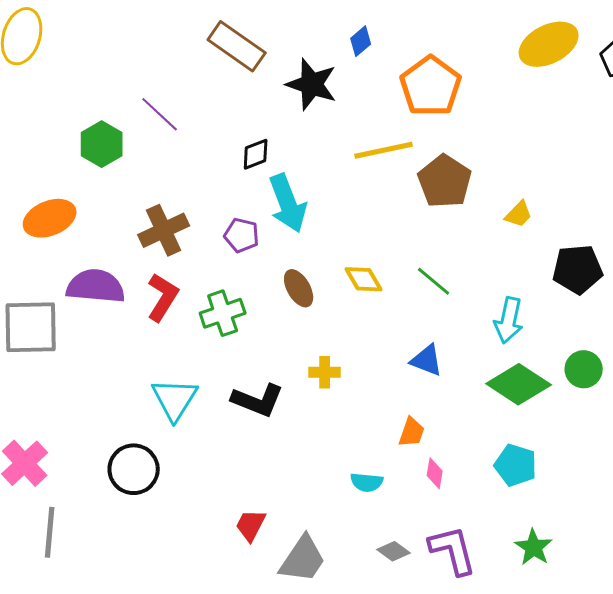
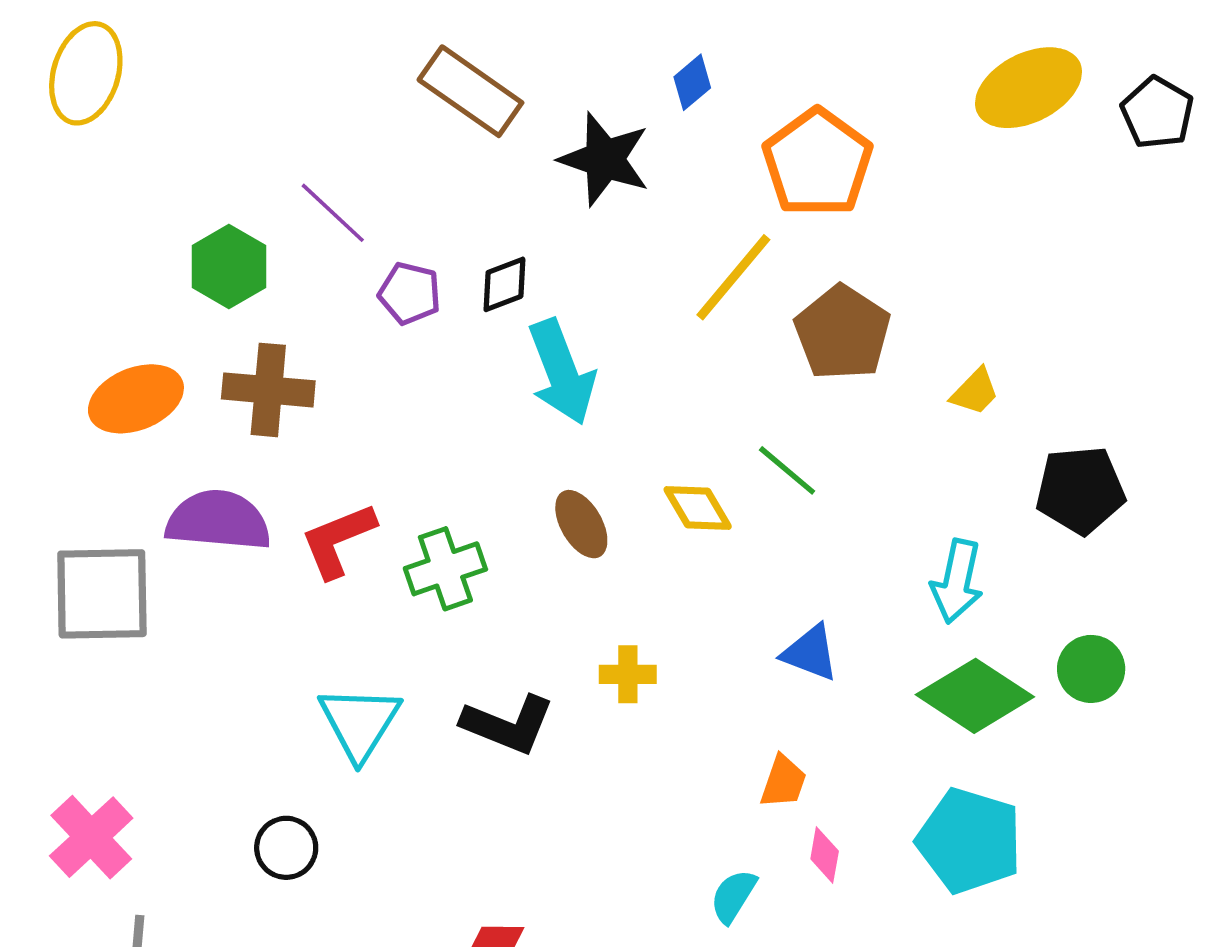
yellow line: (384, 150) -> (733, 277), turned -38
brown cross: (164, 230) -> (268, 390), moved, turned 30
purple pentagon: (242, 235) -> (410, 293), moved
green line: (434, 281) -> (787, 470), moved
red L-shape: (163, 297) -> (338, 540), turned -144
cyan pentagon: (516, 465) -> (969, 841), size x1.4
black circle: (134, 469) -> (286, 848), size x0.7
cyan semicircle: (367, 482) -> (733, 896), moved, turned 116

